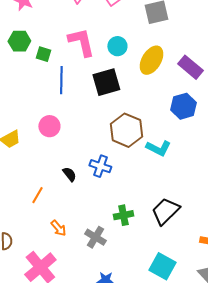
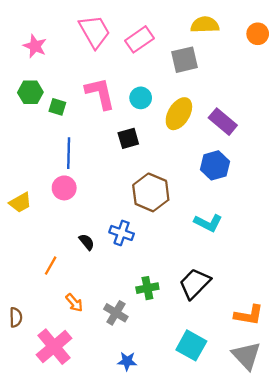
blue line: (61, 80) -> (69, 153), moved
black square: (106, 82) -> (128, 138), size x0.7
cyan L-shape: (158, 148) -> (208, 223), moved

